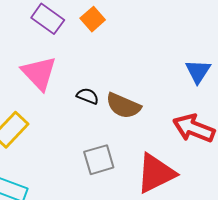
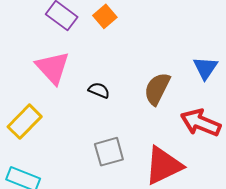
brown semicircle: (123, 106) -> (157, 89), moved, turned 92

